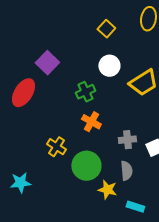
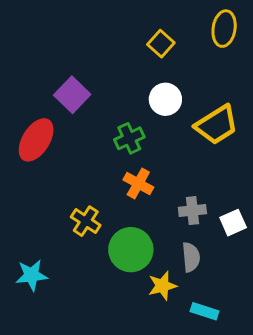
yellow star: (107, 190) -> (162, 286), turned -30

